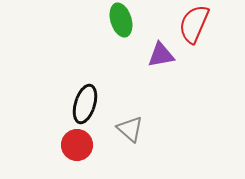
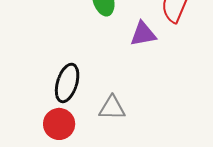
gray triangle: (130, 129) -> (112, 108), turned -40

